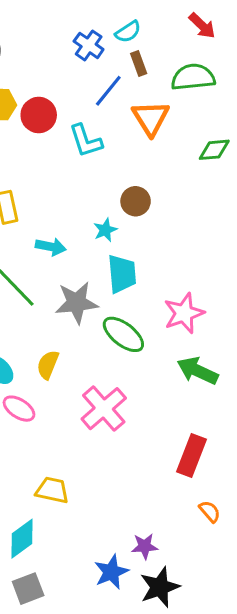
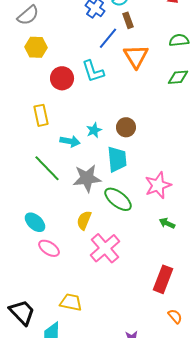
green semicircle: (193, 77) -> (179, 40), moved, size x0.7
red circle: (39, 115) -> (62, 78), moved
brown circle: (136, 201) -> (126, 127), moved
cyan star: (105, 230) -> (94, 130), moved
yellow semicircle: (48, 365) -> (84, 220), moved
green arrow: (198, 371) -> (167, 223), size x0.6

